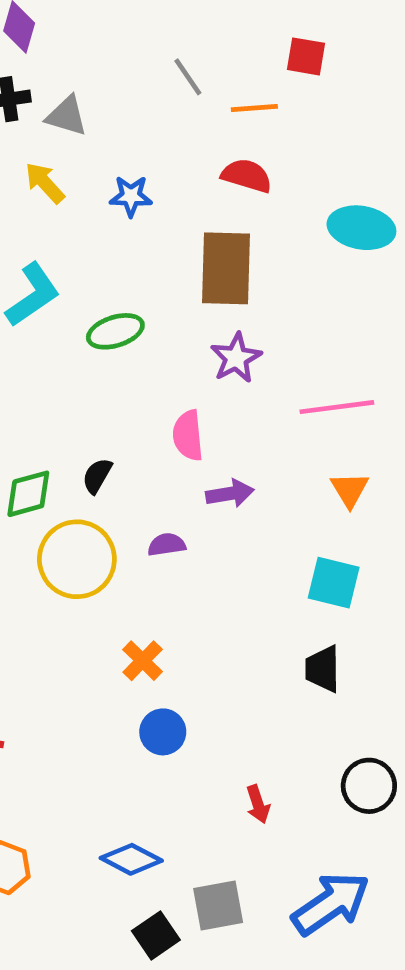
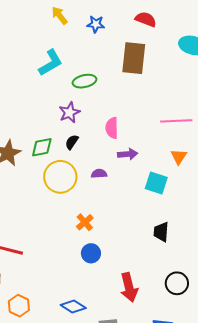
purple star: (236, 358) -> (69, 112), moved
cyan square: (334, 583) -> (156, 183), moved
red arrow: (258, 804) -> (129, 287), size x1.8

